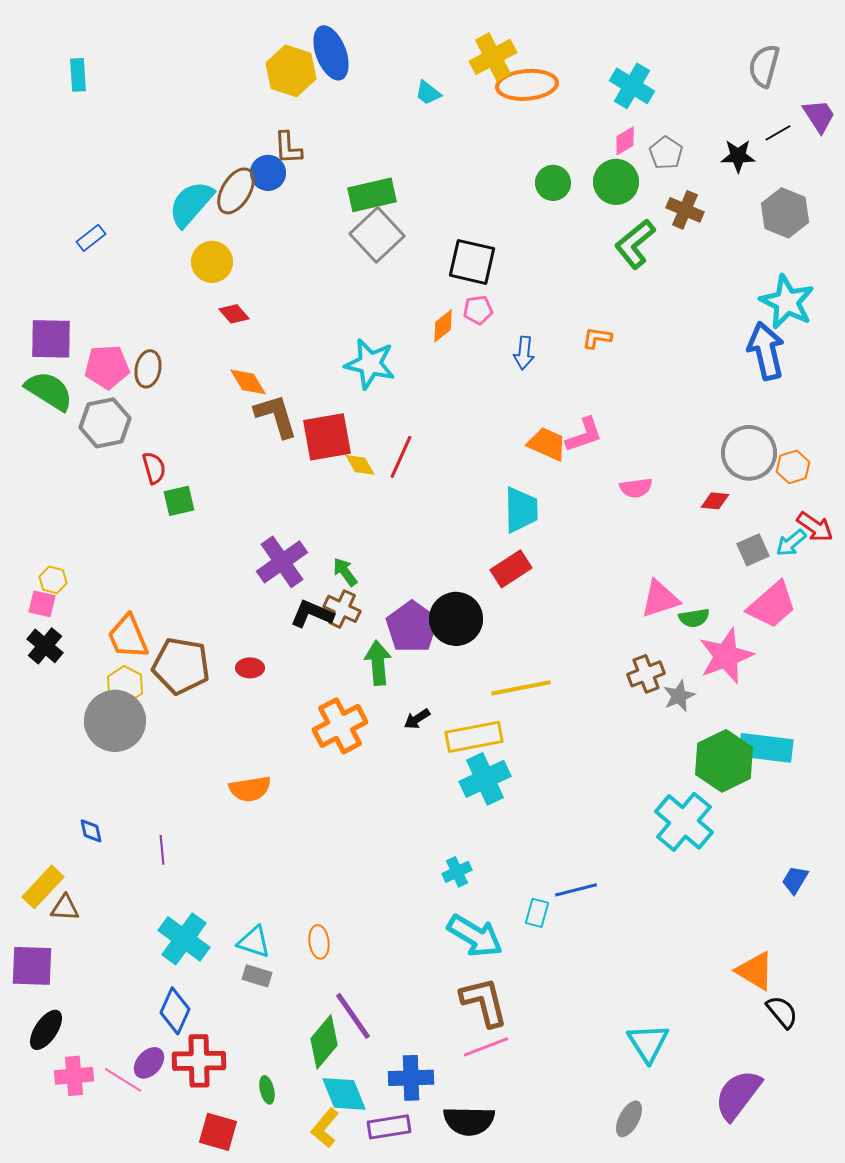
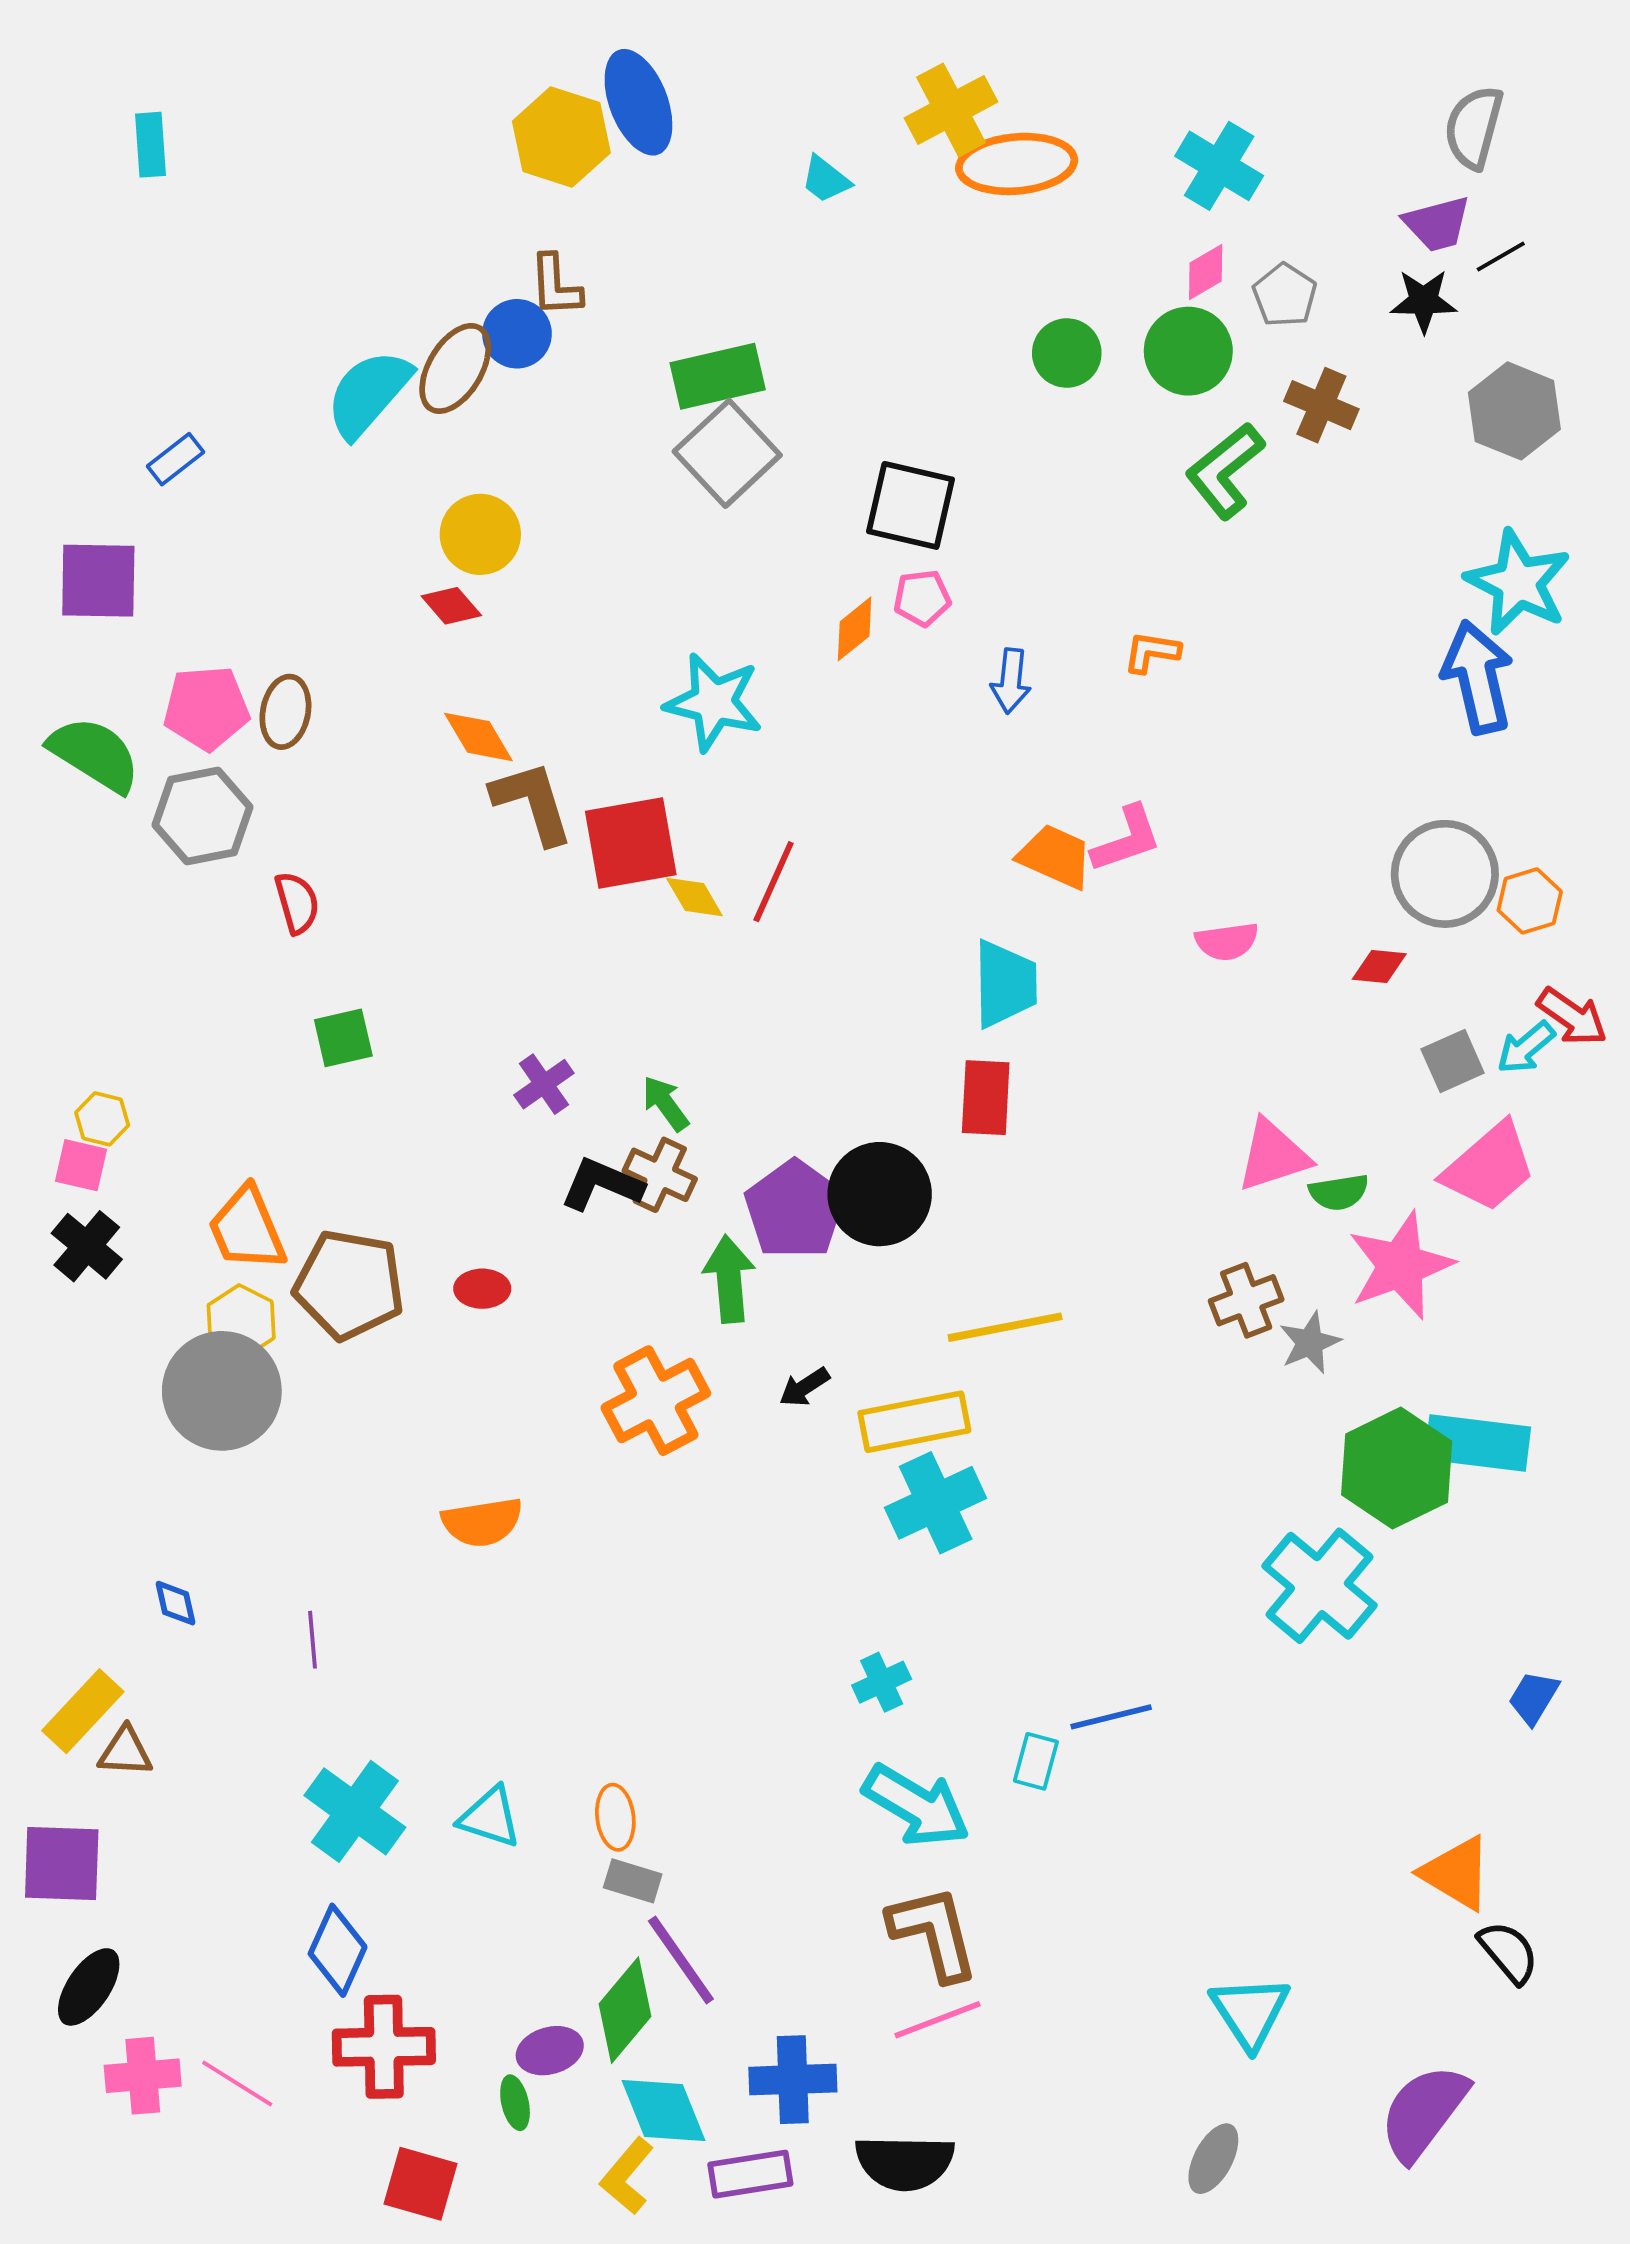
purple trapezoid: (819, 116) -> (1437, 224), moved, turned 108
yellow circle: (212, 262) -> (480, 534), moved
purple square: (51, 339) -> (98, 581), moved
green square: (179, 501) -> (343, 1038), moved
purple cross: (282, 562) -> (544, 1084), size x0.6
red rectangle: (511, 569) -> (986, 1098), turned -54
gray rectangle: (257, 976) -> (633, 1881), moved
purple ellipse: (149, 1063) -> (550, 2051), moved, turned 32

